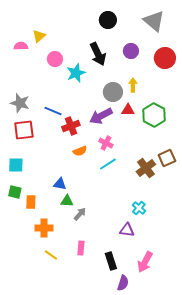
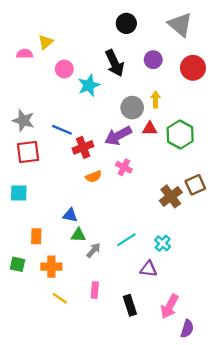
cyan line: (108, 164) -> (126, 240), moved
green square: (15, 192) -> (18, 264), moved
purple semicircle: (123, 283) -> (187, 329), moved

